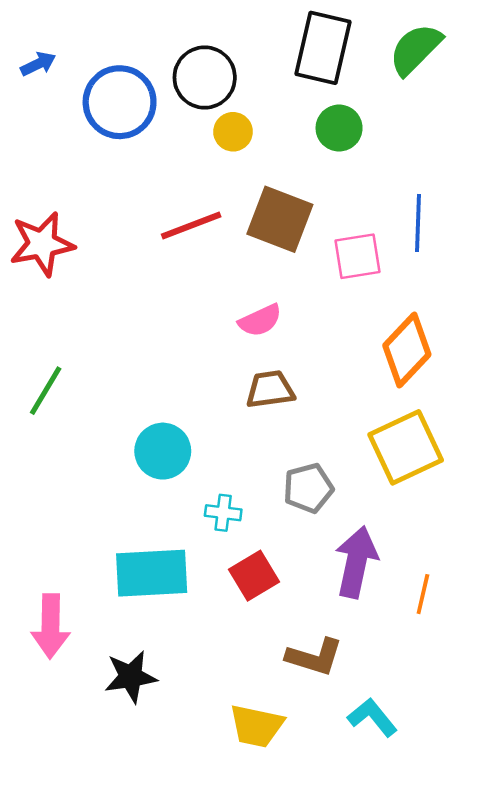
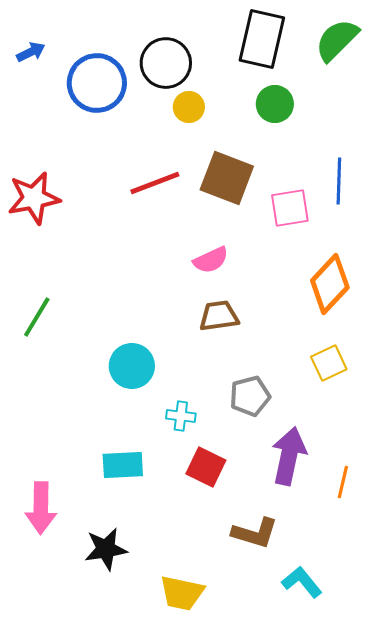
yellow square: (406, 447) -> (329, 363), size x0.6
cyan rectangle: (152, 573) -> (123, 465), size x0.7
red square: (254, 576) -> (206, 467), turned -33
yellow trapezoid: (256, 726) -> (182, 593), moved

